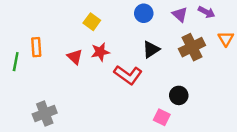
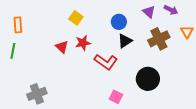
blue circle: (144, 13) -> (119, 22), moved
orange rectangle: (36, 47) -> (18, 25), moved
black circle: (179, 95) -> (148, 79), size x1.5
pink square: (162, 117) -> (116, 97), moved

